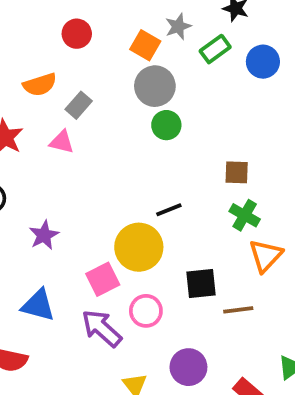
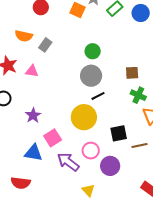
orange semicircle: (40, 85) -> (24, 36), turned 36
gray circle: (155, 86) -> (91, 76), moved
pink triangle: (62, 142) -> (32, 71), moved
pink square: (103, 279) -> (53, 138), moved
purple circle: (188, 367) -> (110, 166), moved

